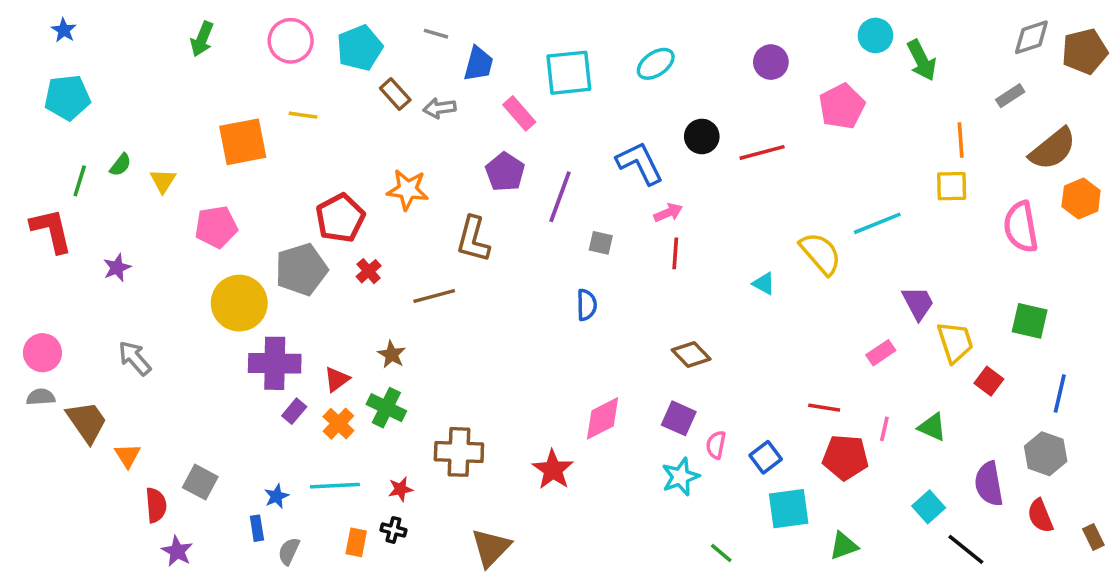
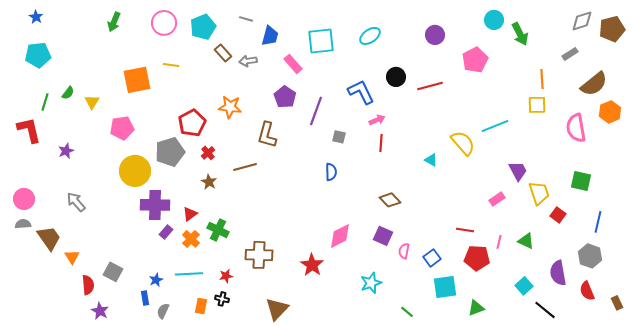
brown star: (392, 354) -> (209, 182), moved
cyan star: (681, 477) -> (371, 283), moved

